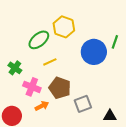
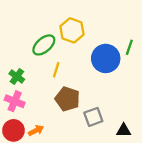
yellow line: (50, 62) -> (56, 70), turned -48
pink cross: (32, 87) -> (15, 101), moved
orange arrow: (42, 106) -> (36, 130), moved

